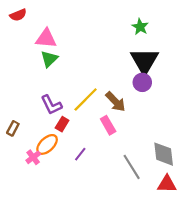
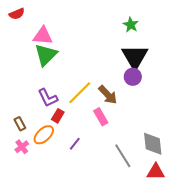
green triangle: (49, 59) -> (46, 55), size x1.4
brown rectangle: (13, 128) -> (20, 124), moved, turned -56
pink cross: (33, 157) -> (22, 147), moved

